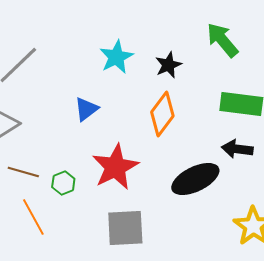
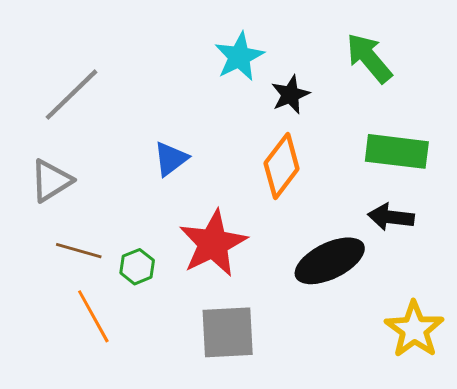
cyan star: (116, 57) -> (239, 57), moved

